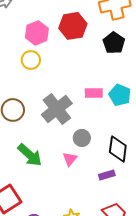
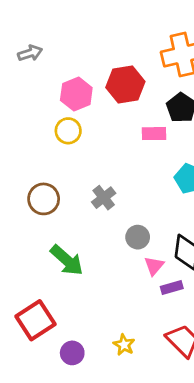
pink rectangle: (94, 93) -> (154, 134), moved
gray cross: (57, 109) -> (104, 198), size x0.6
pink triangle: (70, 159) -> (154, 266), moved

